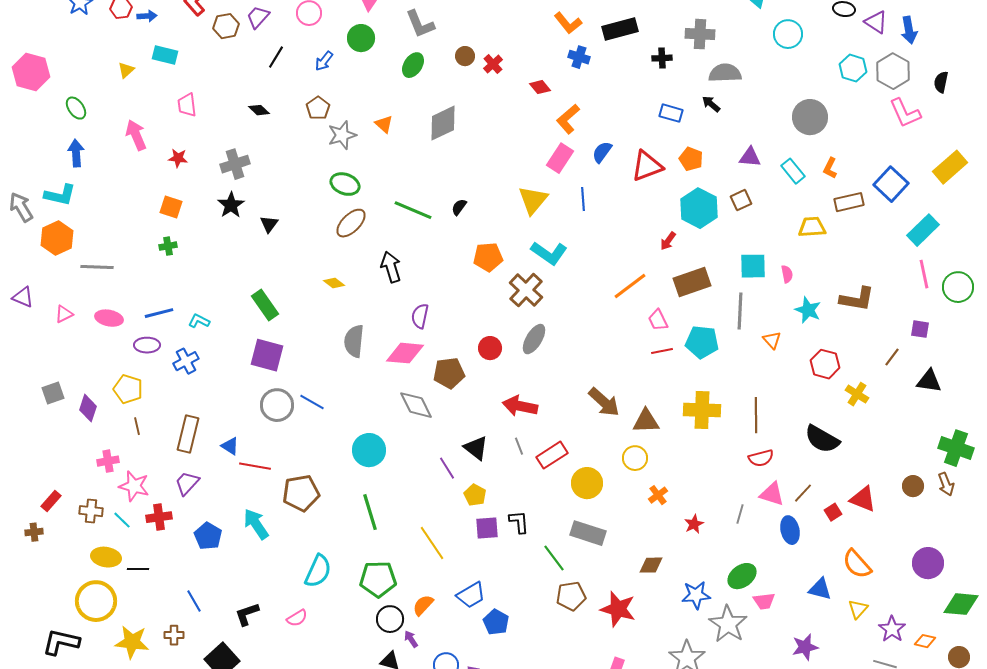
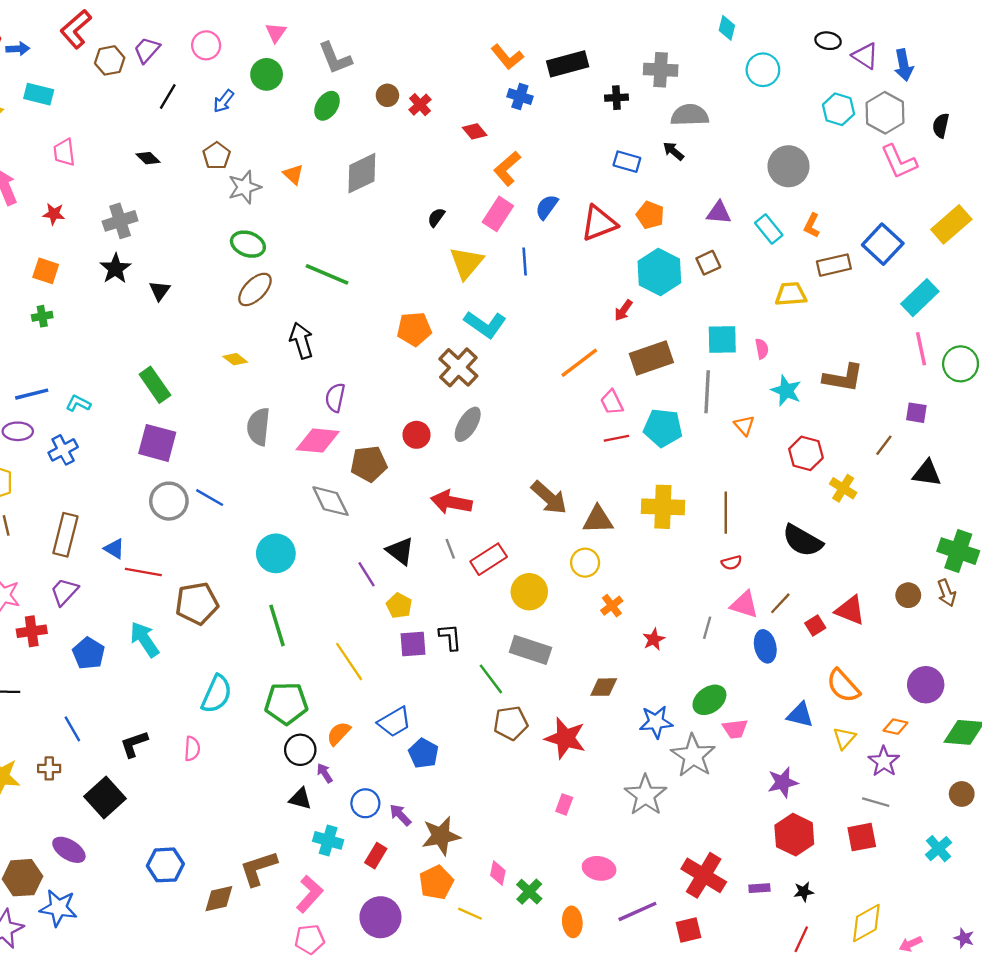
black semicircle: (459, 207) -> (436, 217), moved
red semicircle: (761, 458) -> (732, 563), size x0.7
pink semicircle: (297, 618) -> (192, 749), turned -55
orange diamond: (925, 641) -> (895, 727), moved

